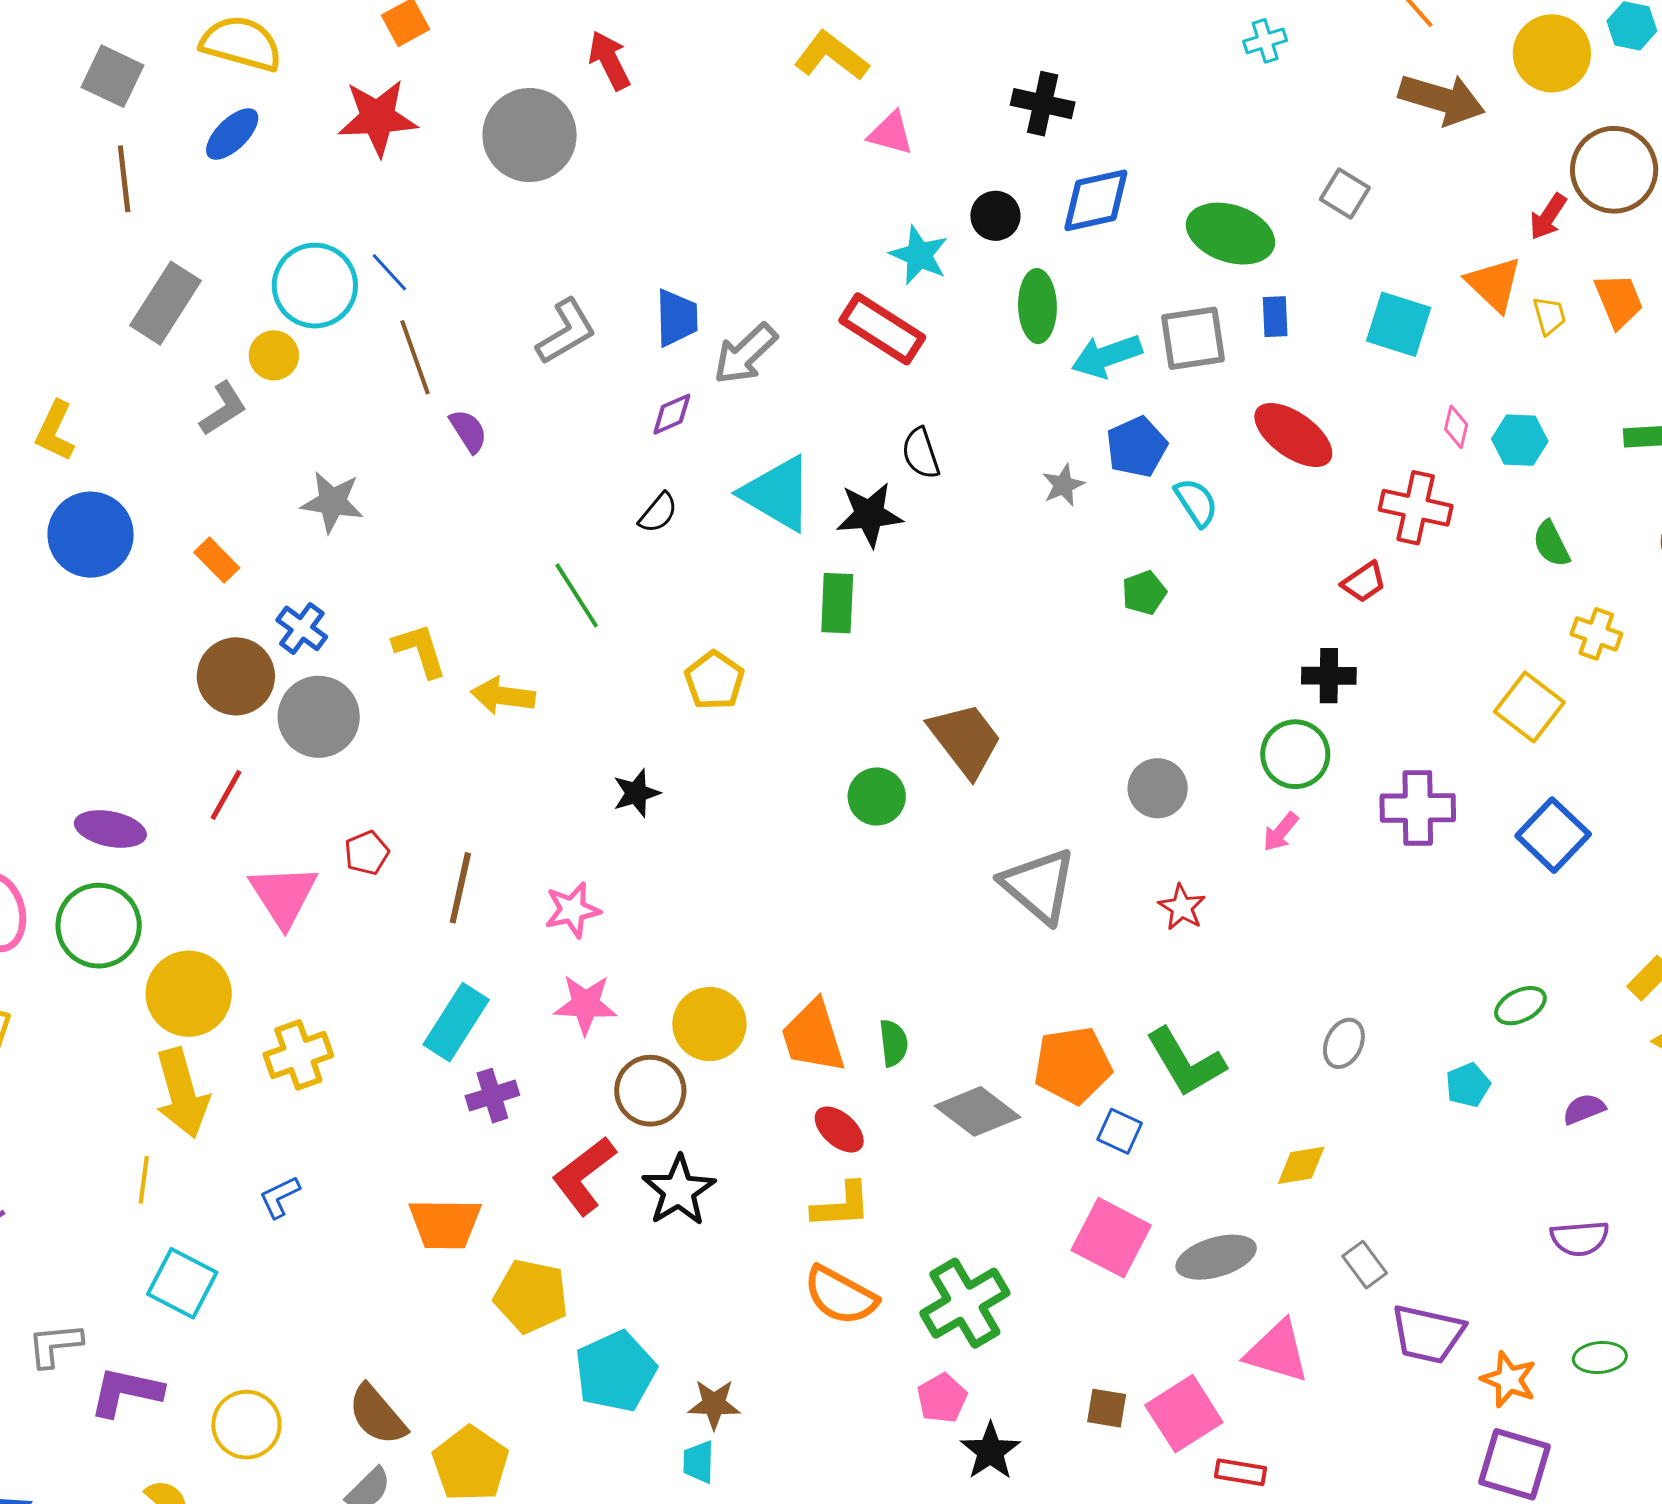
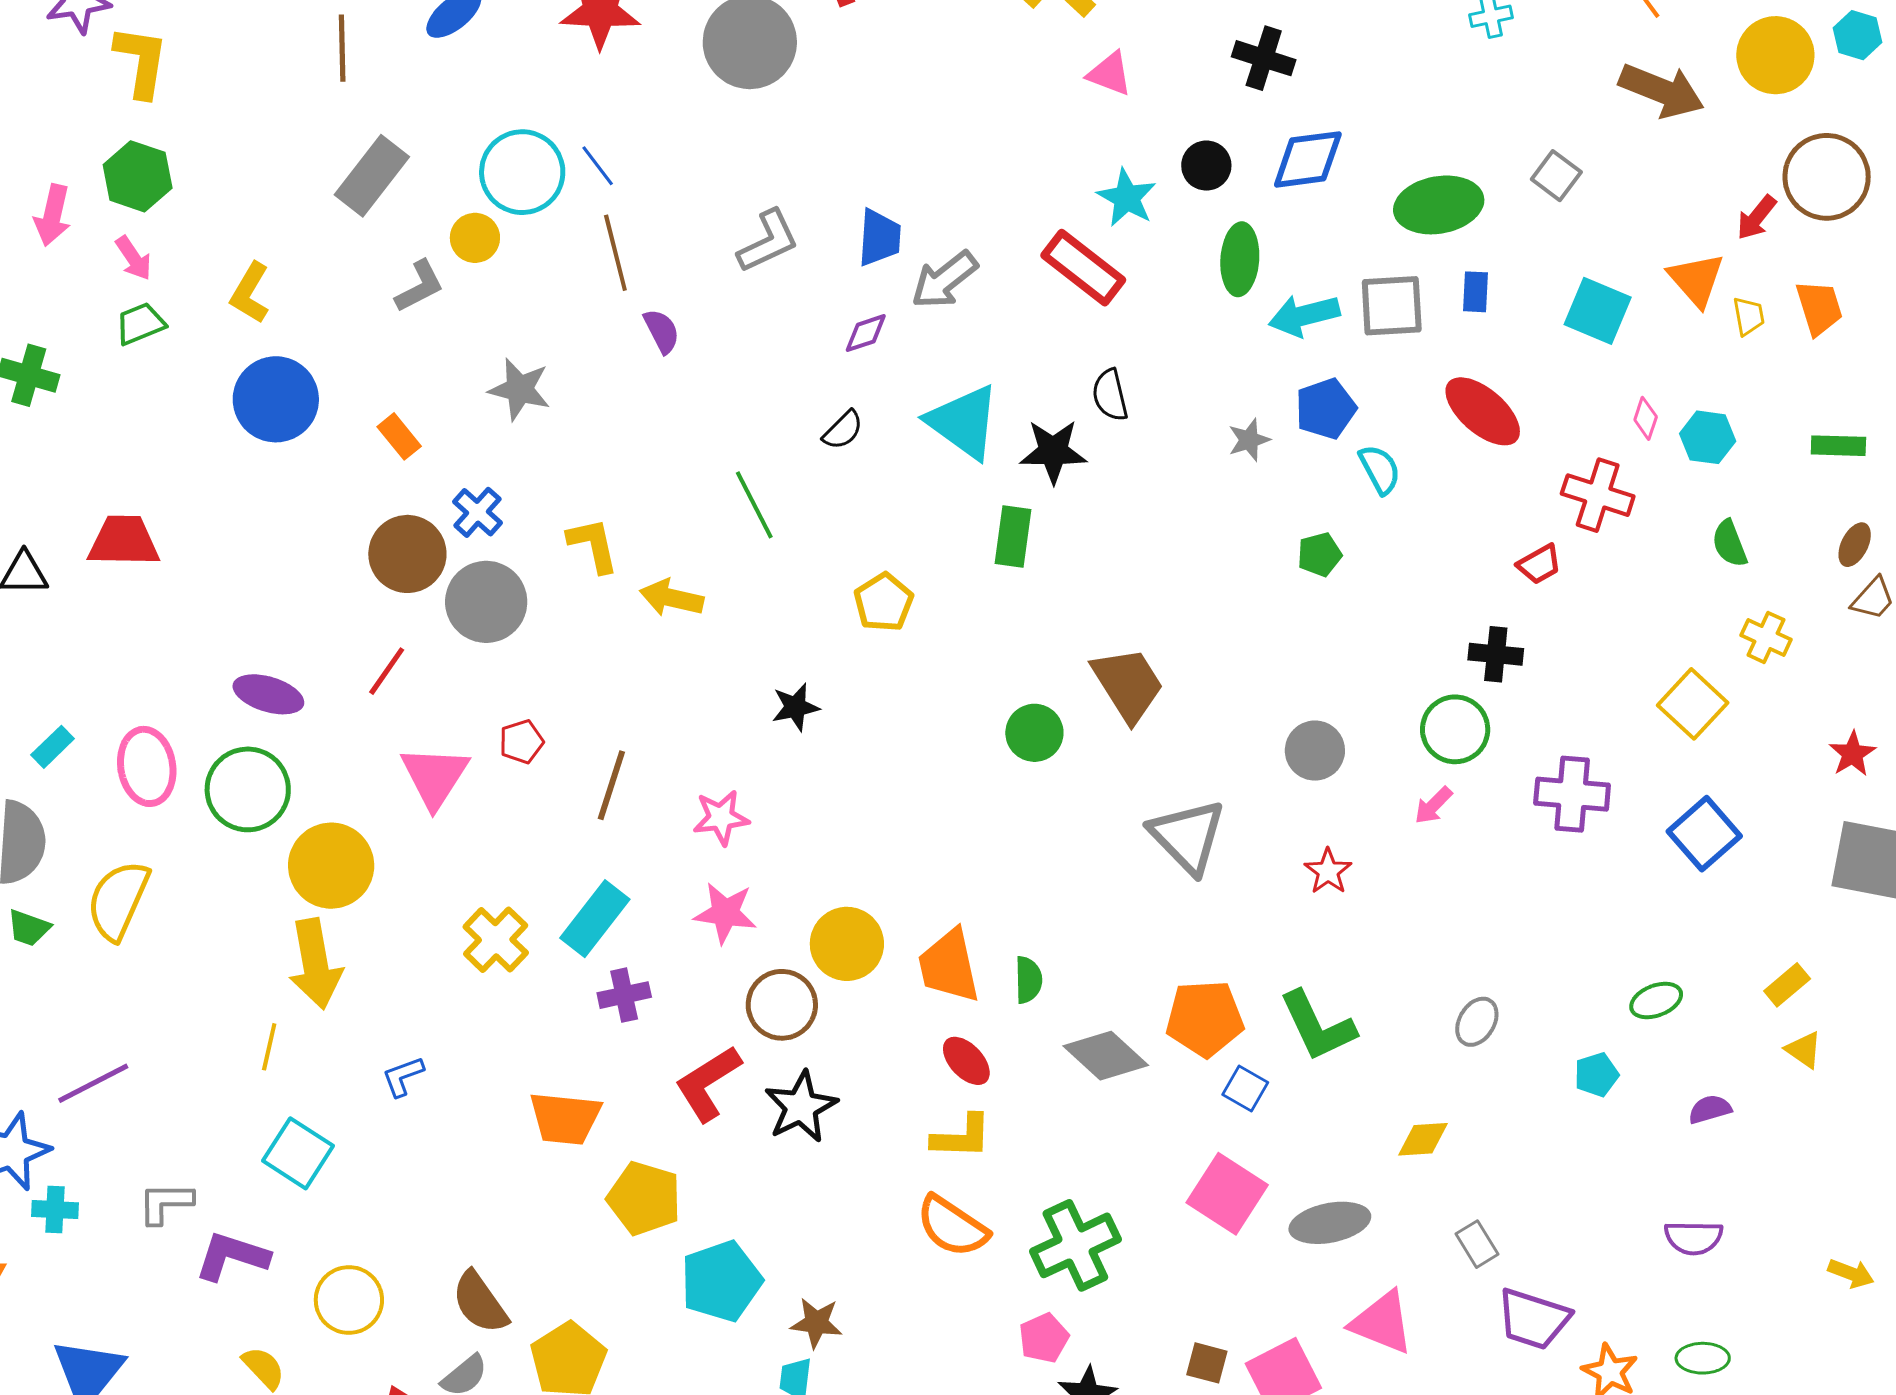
green ellipse: (1230, 234) -> (1439, 205), turned -34
yellow cross: (298, 1055) -> (496, 940), moved, turned -32

